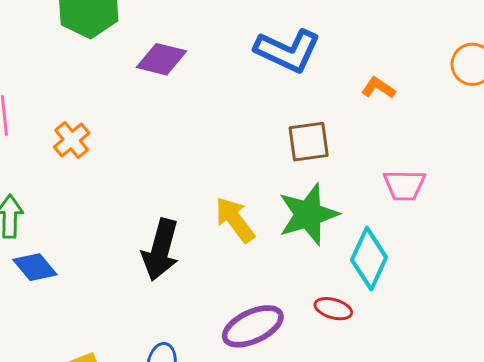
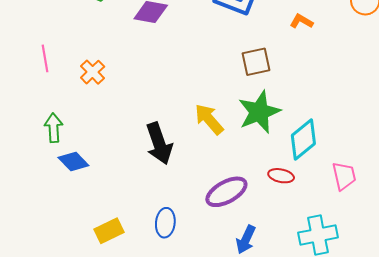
pink trapezoid: (404, 185) -> (344, 176), moved, turned -100
black arrow: (160, 250) -> (159, 143), turned -30
cyan diamond: (369, 259) -> (303, 139), turned 30

